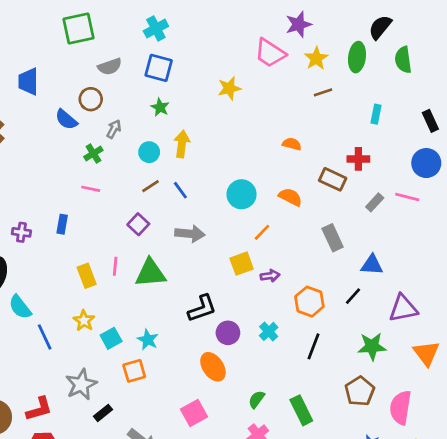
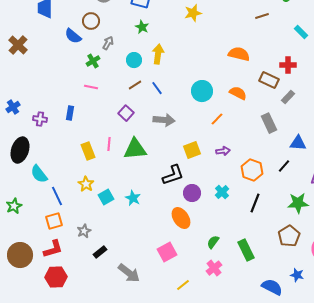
cyan rectangle: (376, 114) -> (301, 32), turned -56
orange semicircle: (292, 144) -> (239, 54), size x1.5
gray rectangle: (375, 202) -> (288, 97), moved
yellow square: (242, 264) -> (192, 150), moved
orange square: (134, 371) -> (54, 221), moved
gray star: (81, 384) -> (84, 231), size x0.6

